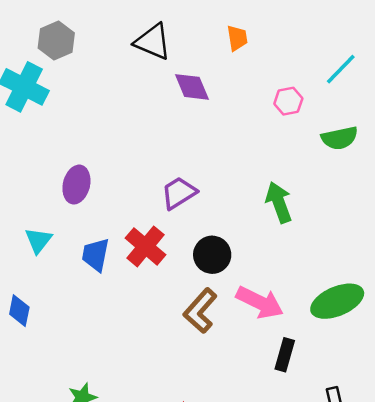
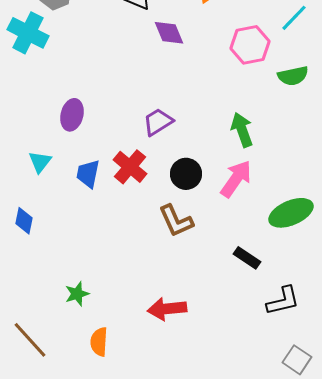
pink hexagon: (288, 101) -> (250, 45), size x1.6
pink arrow: (260, 302) -> (236, 179), moved, turned -81
brown L-shape: (200, 311) -> (176, 221), turned -66
black rectangle: (285, 355) -> (247, 258), turned -72

